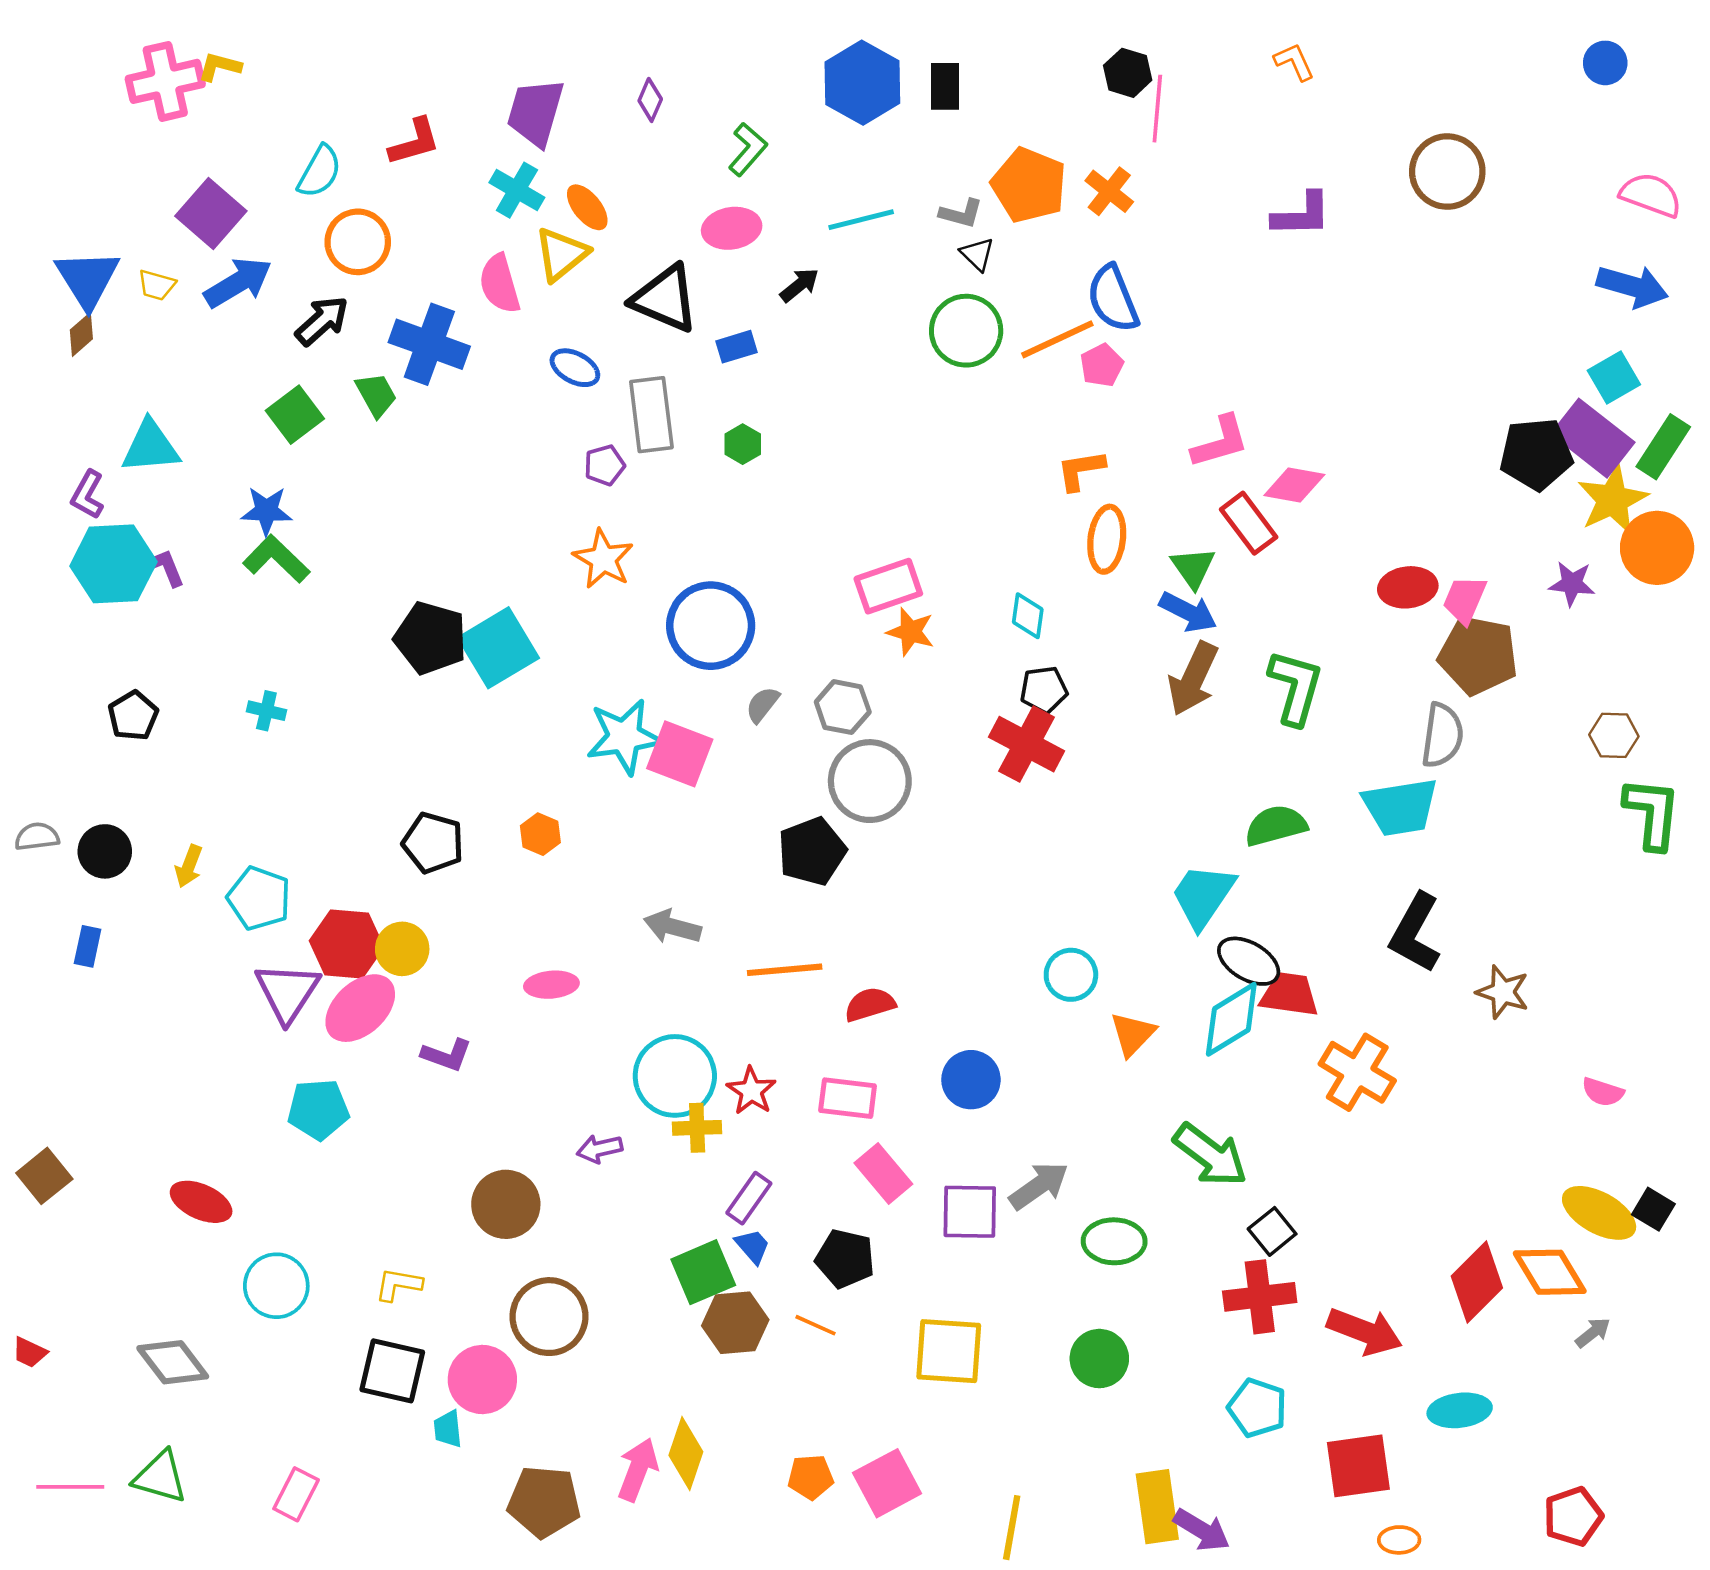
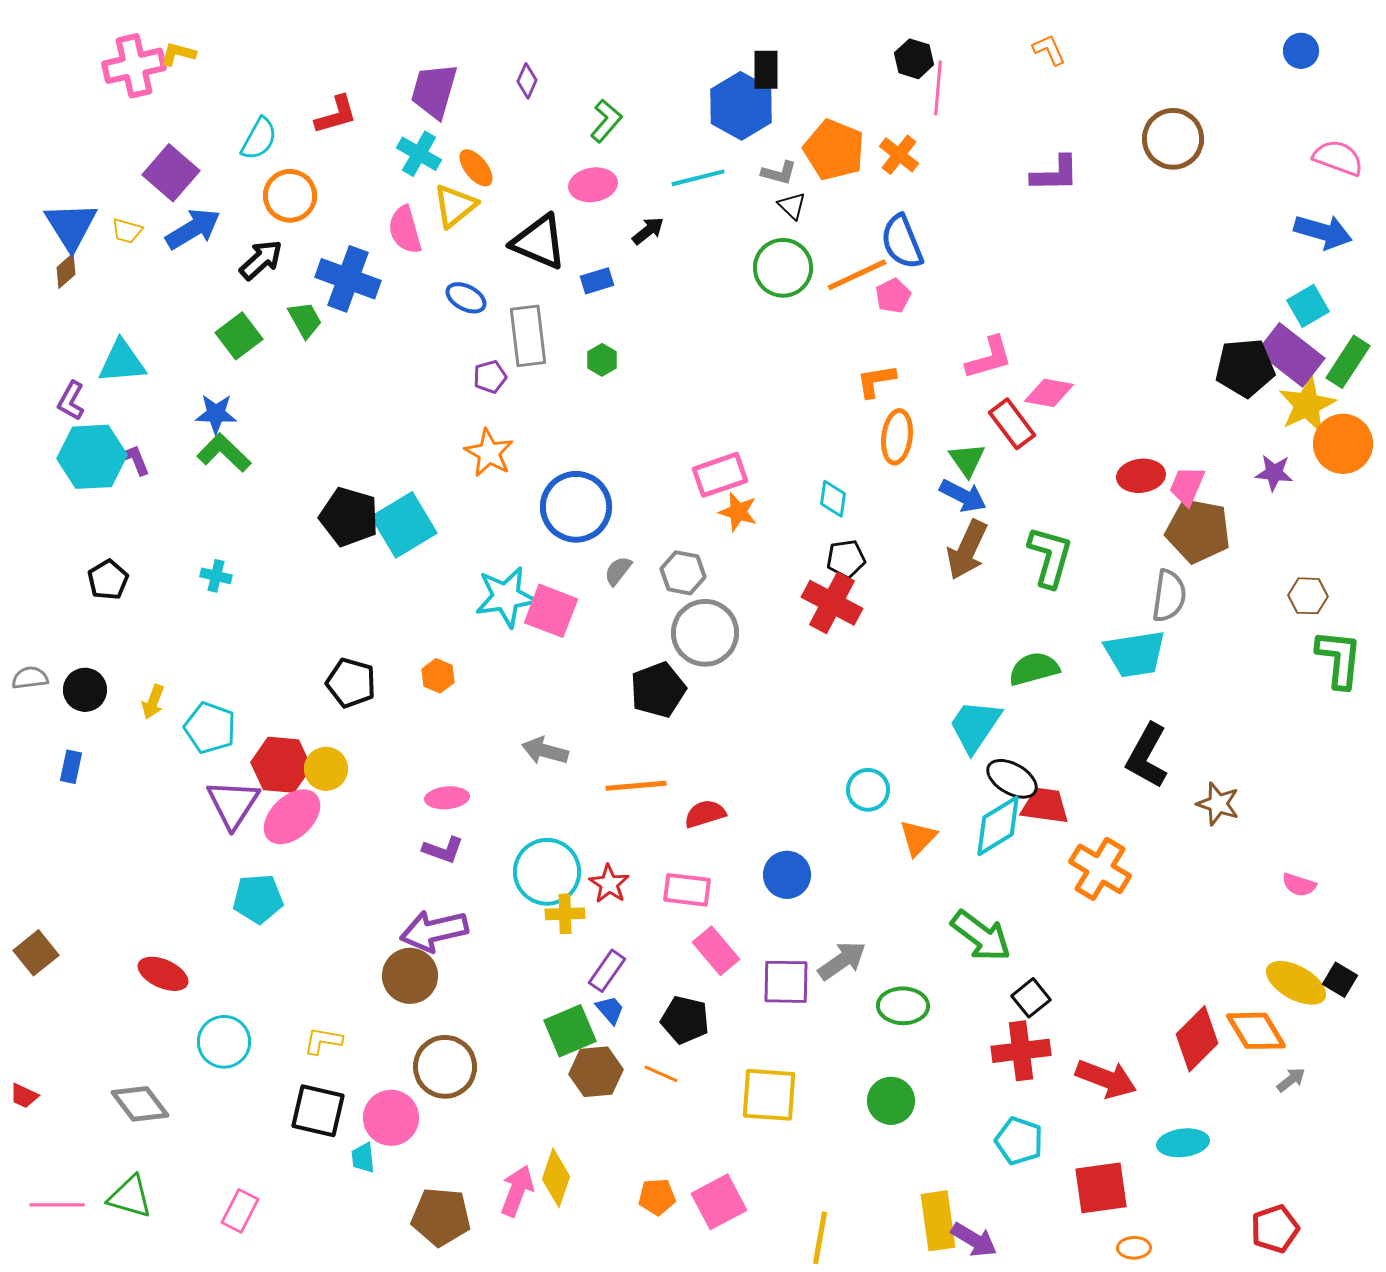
blue hexagon: (862, 83) -> (741, 106), moved
purple L-shape: (447, 1055) -> (443, 850), moved
purple arrow: (600, 1149) -> (434, 931), moved, size x1.8

